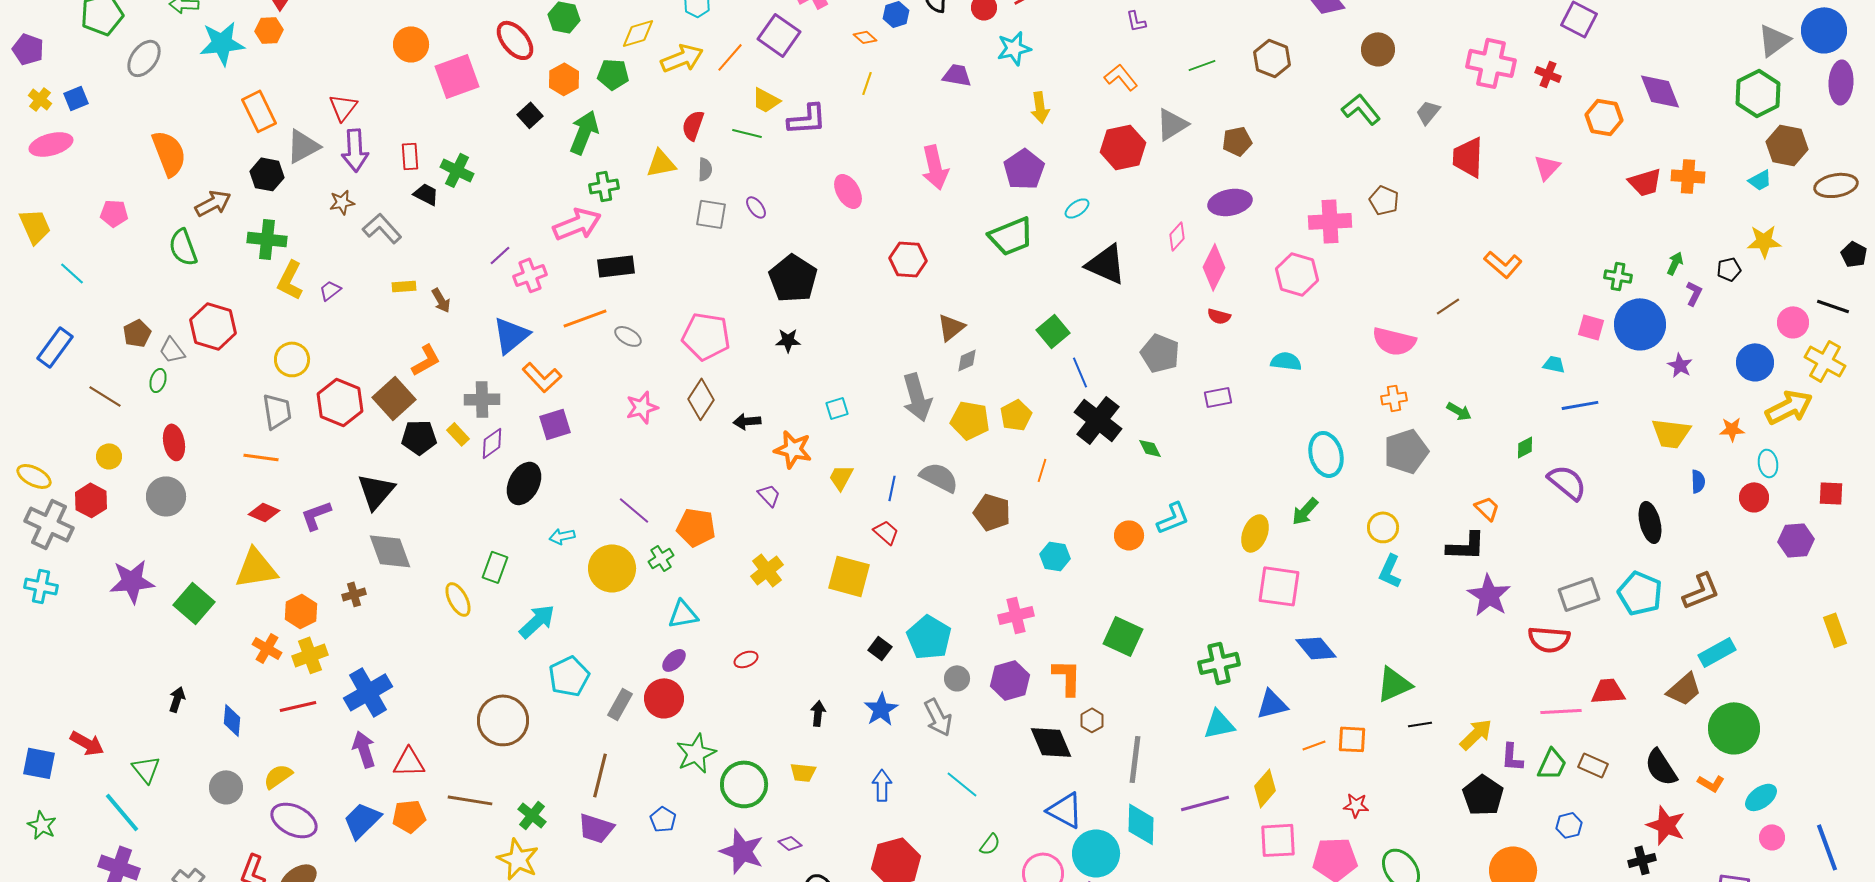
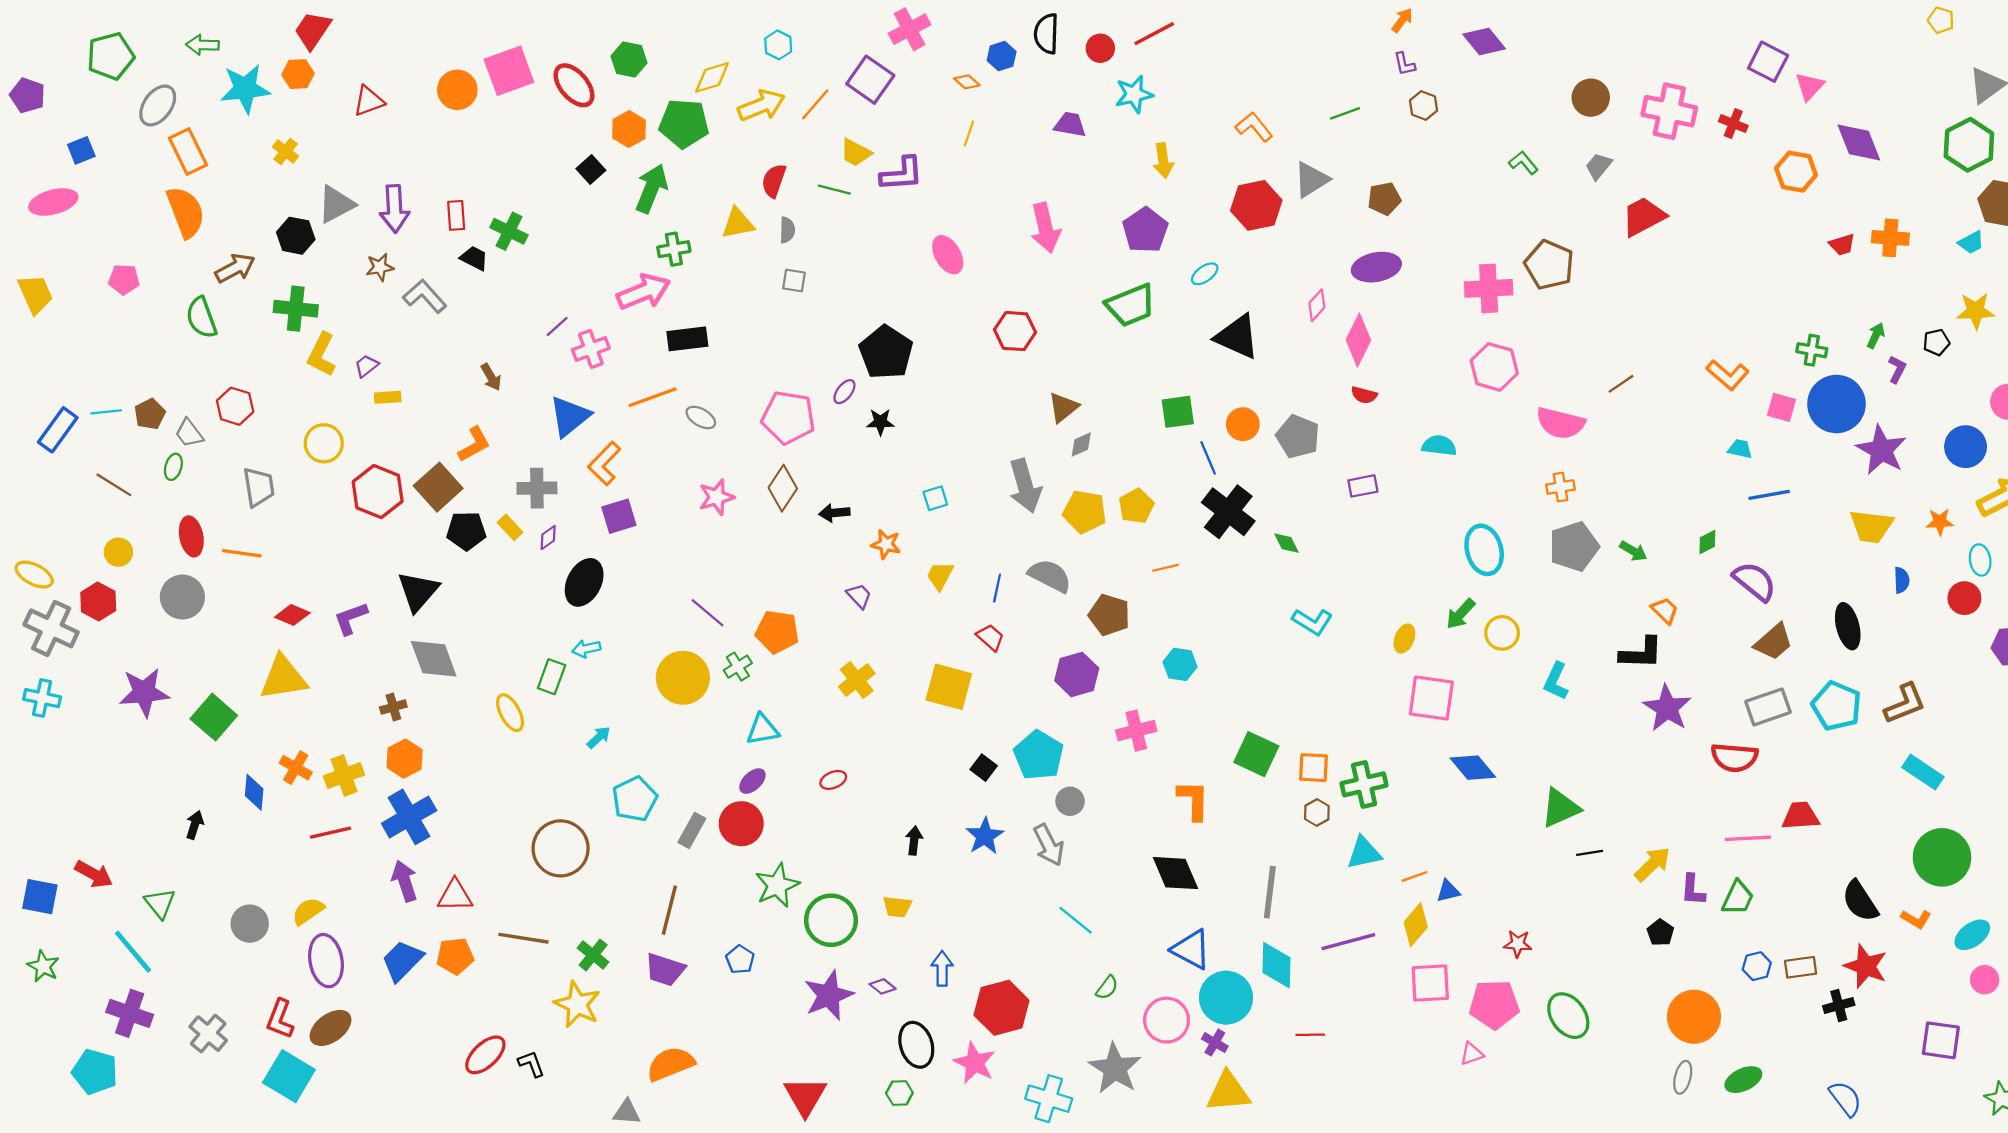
purple L-shape: (1136, 21) -> (1404, 64), moved
brown circle: (1378, 49) -> (1591, 98), moved
brown hexagon: (1272, 58) -> (1424, 105), size x0.7
green pentagon: (613, 74) -> (684, 123), size x1.4
pink square: (457, 76) -> (509, 71), moved
yellow cross: (40, 99) -> (286, 151), moved
red triangle: (343, 107) -> (369, 101), moved, turned 32
green L-shape: (1361, 109) -> (1523, 163), size x0.7
orange rectangle: (259, 111) -> (188, 151), moved
red trapezoid: (1468, 157) -> (1643, 217), turned 60
pink triangle: (1547, 167) -> (1810, 86), moved
red trapezoid: (1645, 182) -> (1842, 245), size x0.7
brown pentagon: (1384, 200) -> (1549, 265), size x1.5
purple ellipse: (756, 207) -> (844, 392), moved, turned 75
gray square: (711, 214) -> (794, 281), size x0.7
orange L-shape: (1503, 264) -> (1728, 375), moved
cyan line: (72, 273) -> (106, 412), moved, turned -48
pink hexagon: (1297, 274) -> (1494, 367), moved
yellow rectangle: (404, 286) -> (388, 397), moved
red hexagon: (213, 326) -> (235, 406), size x0.7
green square: (1053, 331) -> (1178, 412), turned 32
purple star: (1680, 365) -> (1881, 450), size x1.8
orange L-shape: (542, 377) -> (604, 463), turned 87
gray trapezoid: (277, 411) -> (259, 487), moved
green arrow: (1459, 411) -> (1633, 551), moved
purple diamond: (492, 443) -> (548, 538), size x0.7
orange star: (793, 449) -> (886, 544), size x0.7
orange line: (261, 457) -> (242, 553), moved
orange line: (1042, 470) -> (1165, 568), turned 60
cyan L-shape: (1173, 518) -> (1312, 622), turned 54
yellow circle: (1383, 527) -> (1502, 633), moved
yellow ellipse: (1255, 533) -> (1404, 639), size x0.7
orange circle: (1129, 535) -> (1243, 424), moved
cyan arrow: (562, 536) -> (586, 649), moved
orange hexagon: (301, 611) -> (405, 759), moved
cyan arrow: (537, 621) -> (599, 737), size x0.6
cyan rectangle: (1717, 652) -> (1923, 772), turned 63
purple hexagon: (1010, 680) -> (1077, 674), moved
brown trapezoid: (1684, 689) -> (1774, 642), moved
blue triangle: (1272, 704) -> (1448, 891), moved, size x0.7
blue diamond: (232, 720) -> (254, 792), moved
brown hexagon: (1092, 720) -> (1317, 812), moved
orange square: (1352, 739) -> (1314, 768), moved
orange line: (1314, 745) -> (1415, 876), moved
brown rectangle: (1593, 765) -> (1801, 967), moved, turned -32
blue arrow: (882, 785) -> (942, 968), moved
black pentagon: (1483, 795) -> (1660, 933), size x0.6
purple ellipse: (294, 820) -> (326, 961), turned 54
purple star: (742, 851) -> (829, 995), turned 30

